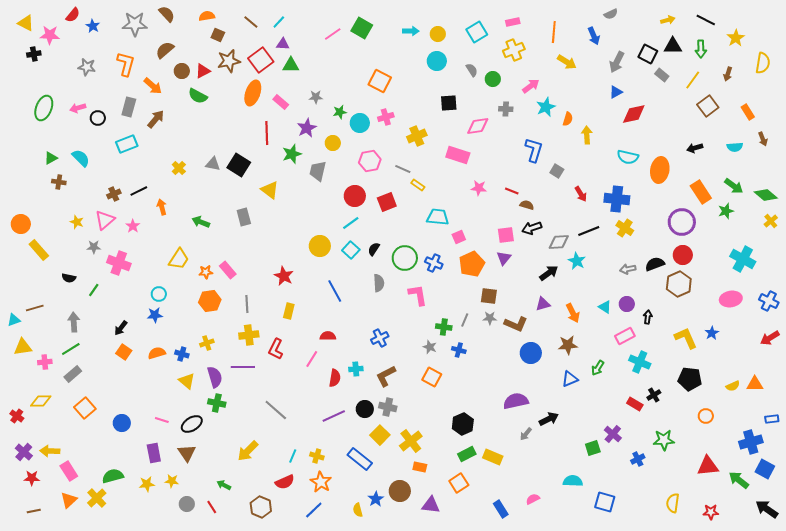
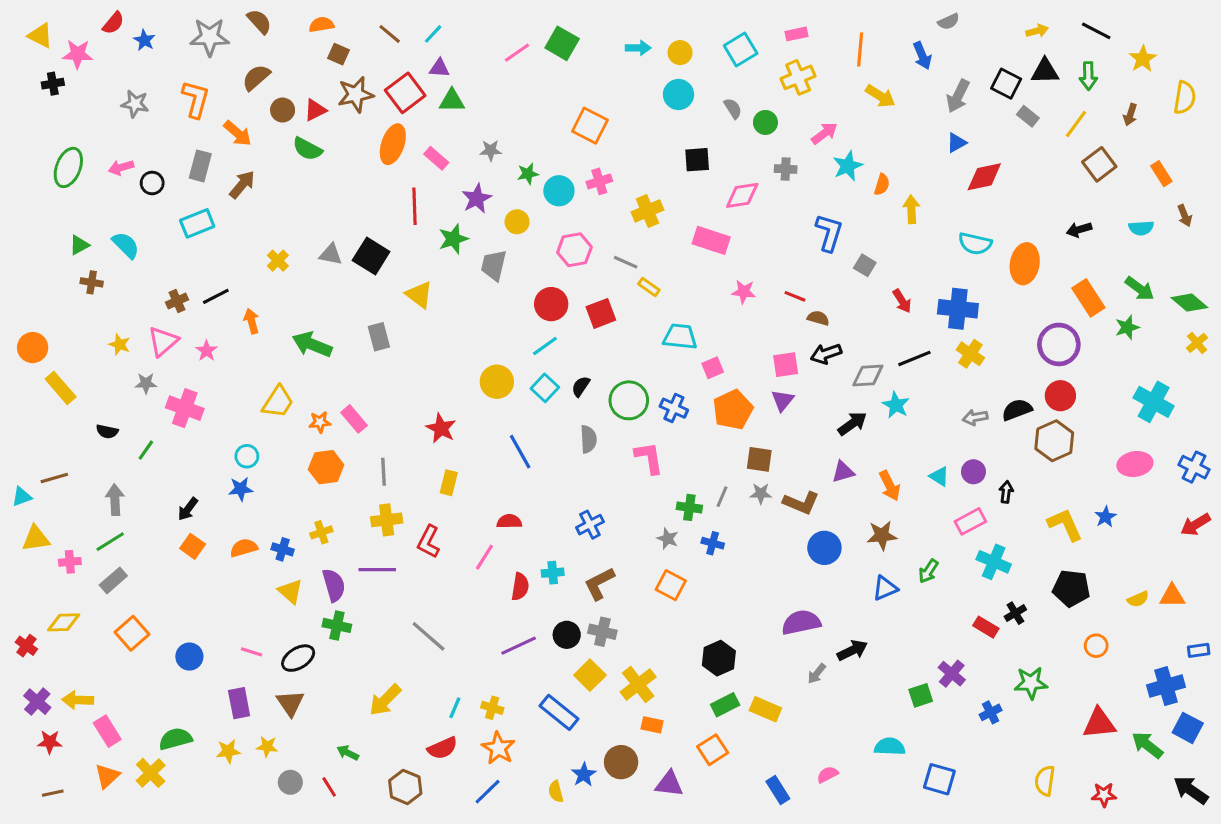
green arrow: (201, 222) -> (312, 344), size x1.4

